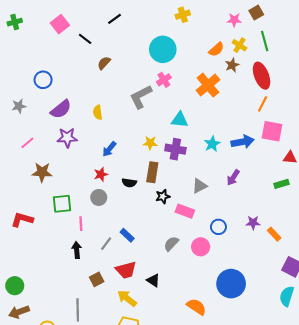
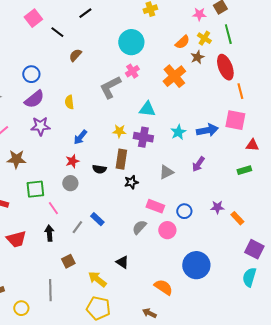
blue circle: (43, 80) -> (31, 74), moved
orange line: (263, 104) -> (240, 91), moved, turned -42
pink rectangle: (185, 211) -> (155, 206), moved
pink line: (81, 224) -> (53, 208), turned -32
red trapezoid: (126, 270) -> (16, 239), moved

